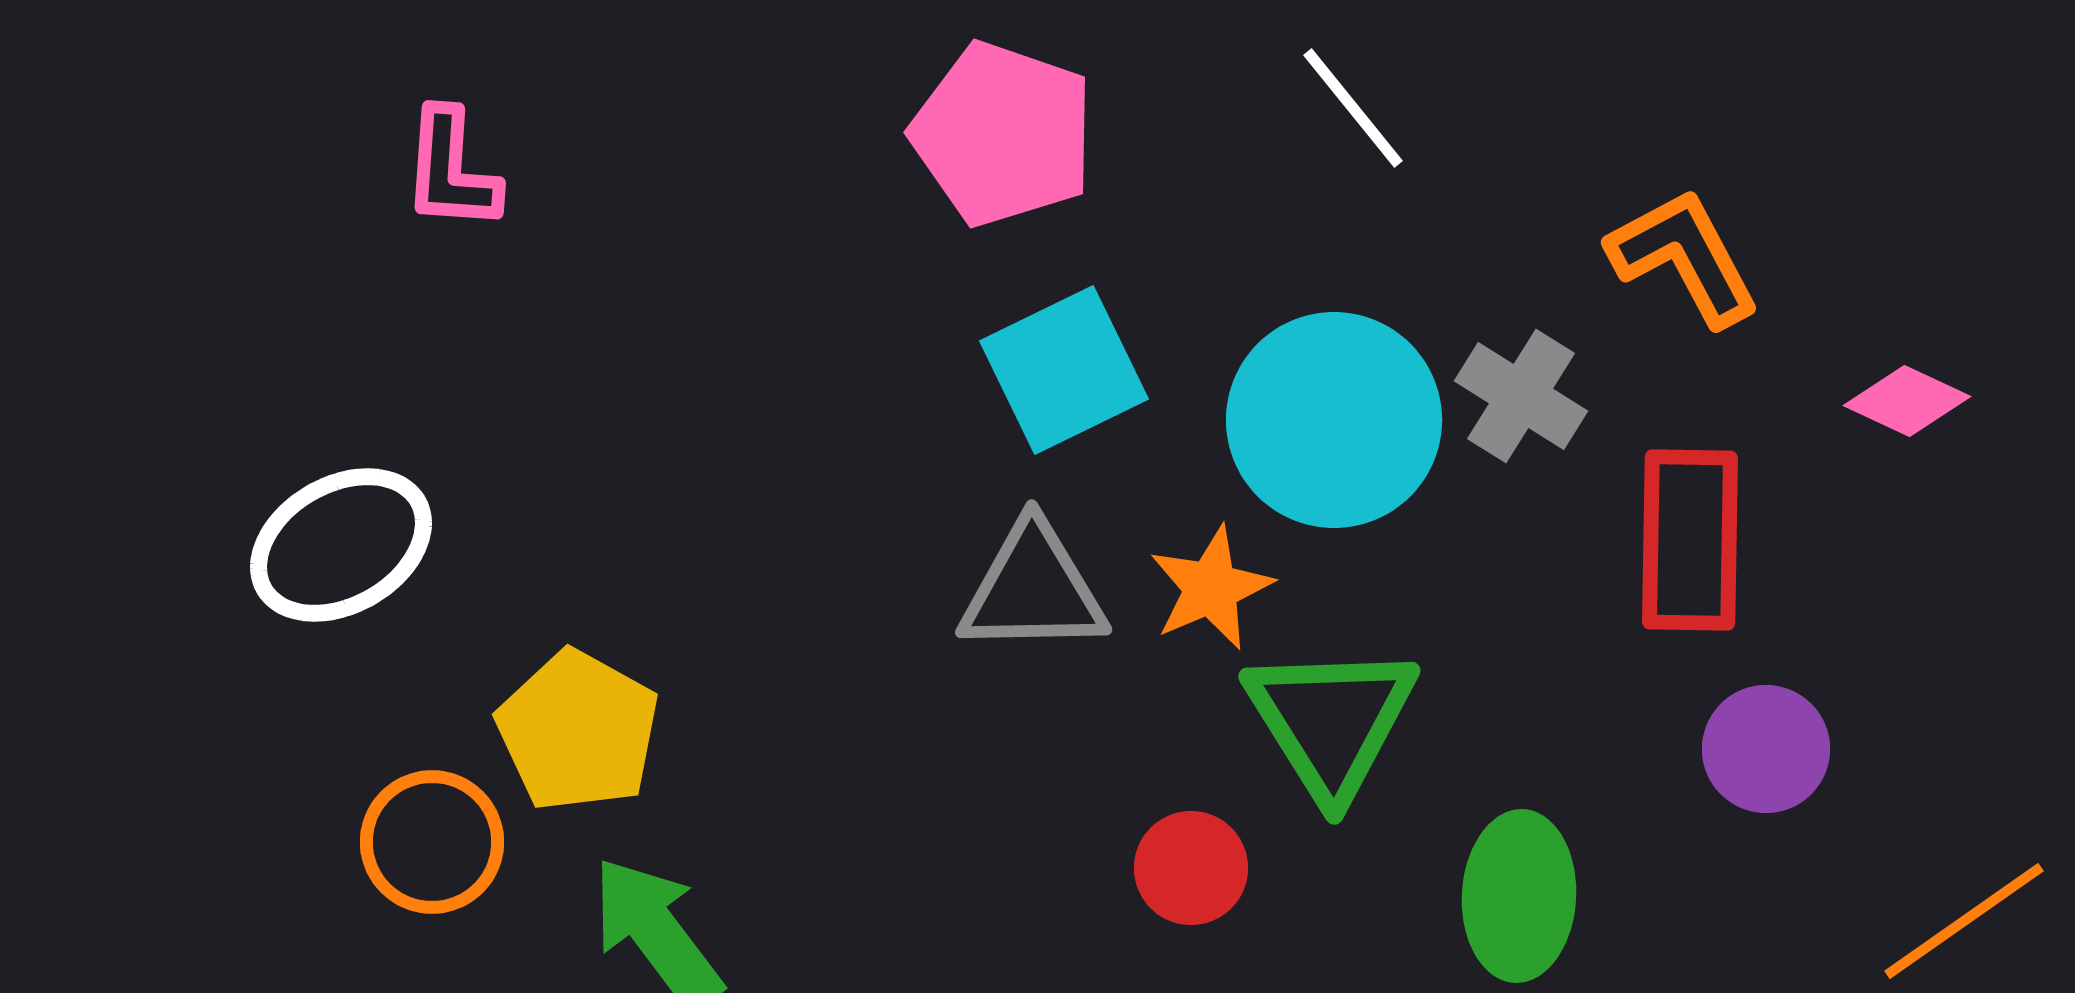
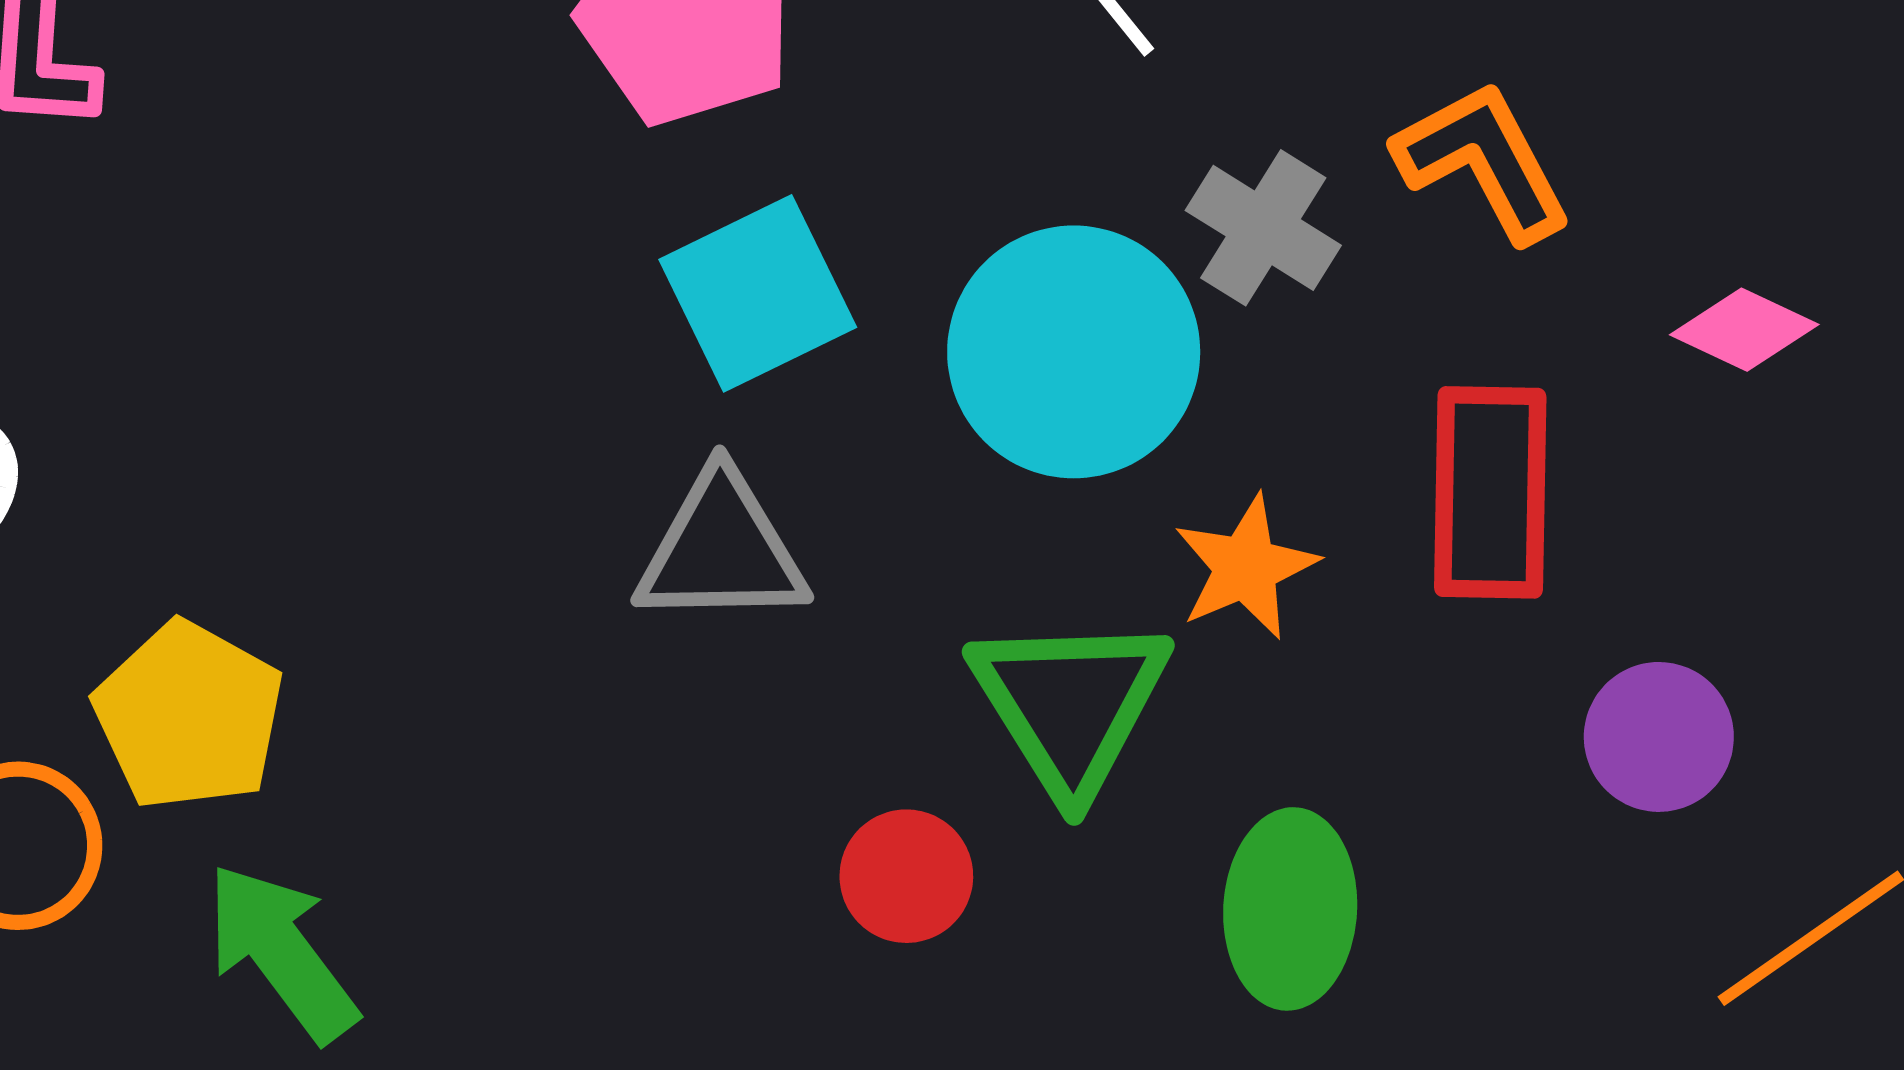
gray cross: (1521, 396) -> (1263, 228), moved
orange star: (1211, 588) -> (1246, 567), moved
purple circle: (1766, 749) -> (1659, 737), moved

